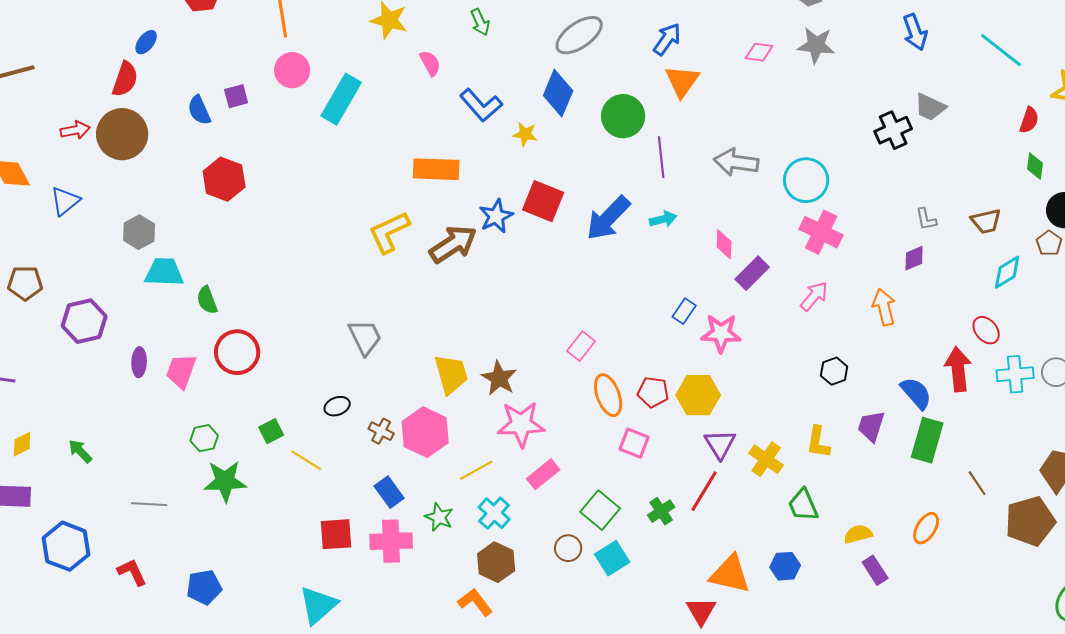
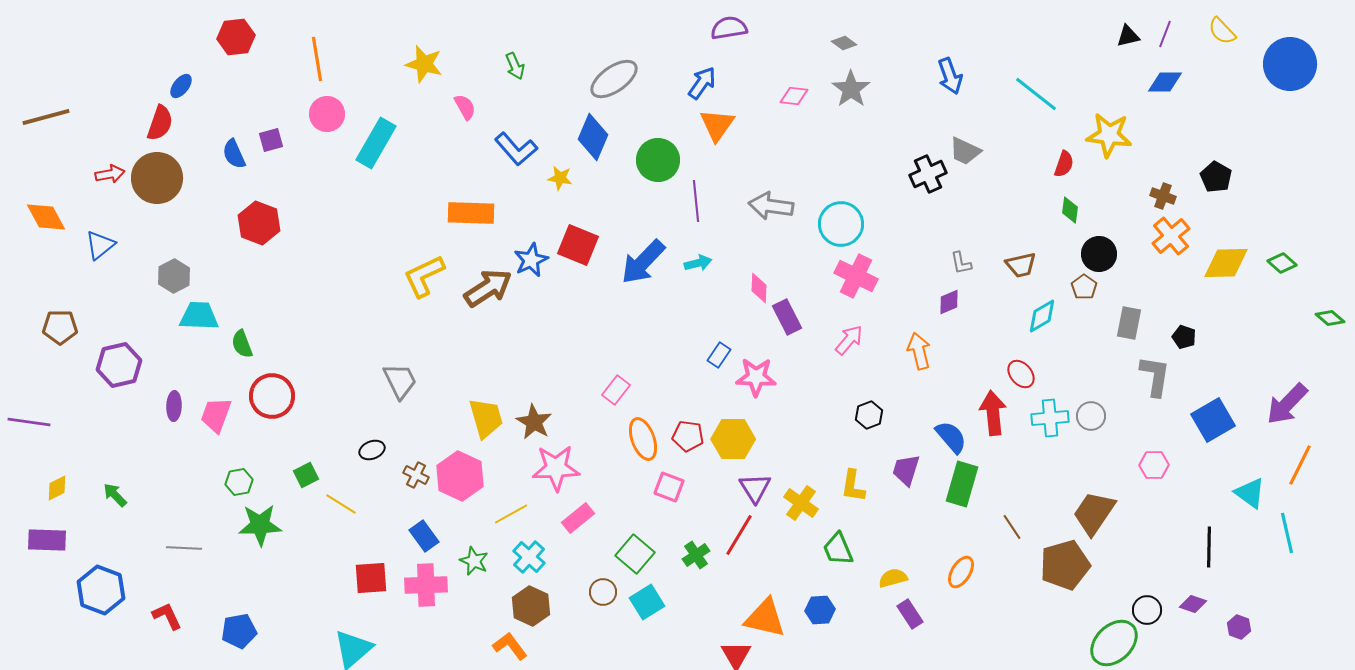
gray star: (816, 45) -> (851, 89), turned 30
purple rectangle: (752, 273) -> (787, 317), turned -72

